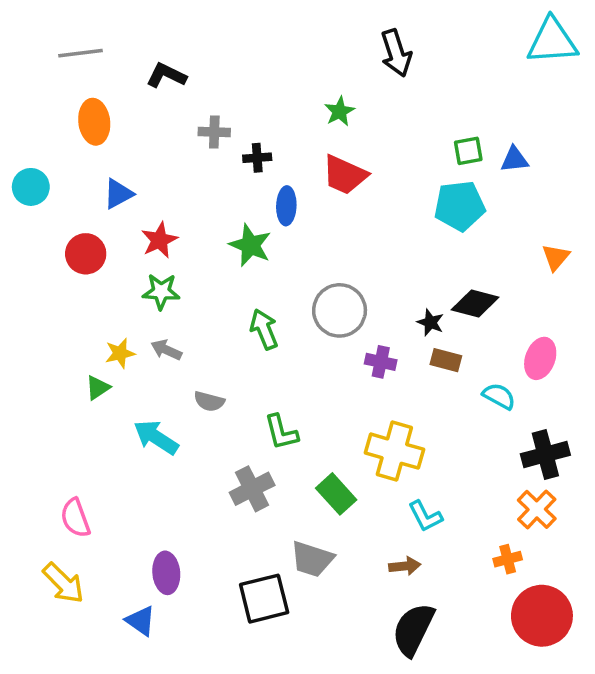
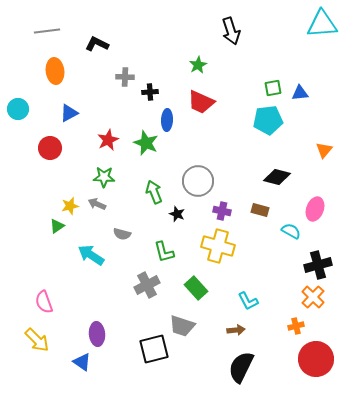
red star: (159, 240) -> (108, 140), moved
green star: (161, 292) -> (104, 177), moved
black star: (430, 322) -> (177, 214), moved
yellow cross: (394, 451) -> (218, 246), moved

